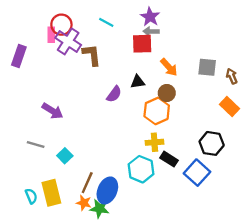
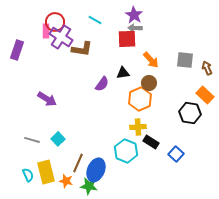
brown L-shape: (92, 55) -> (82, 49), turned 105
black hexagon: (212, 143) -> (190, 113), moved
gray line: (36, 145) -> (32, 140), moved
blue square: (197, 173) -> (176, 154), size x0.7
orange star: (84, 203) -> (66, 181), moved

